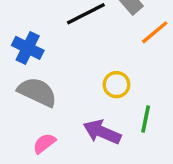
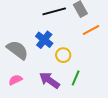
blue cross: (28, 48) -> (44, 40), moved

